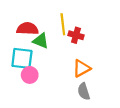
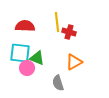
green triangle: (41, 41) -> (37, 58), moved
gray semicircle: (84, 91) -> (58, 83), moved

